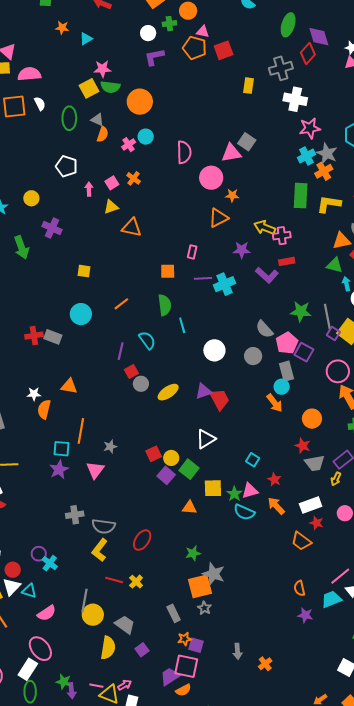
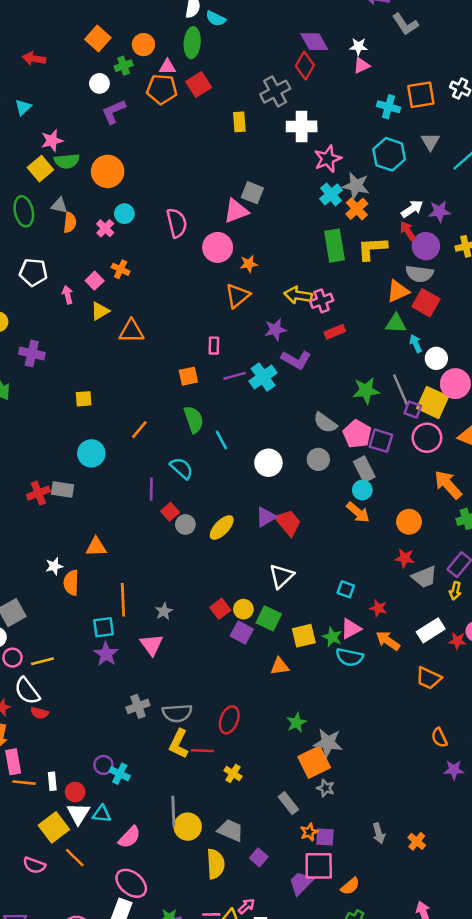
green ellipse: (288, 25) -> (192, 43), moved
purple L-shape: (267, 275) -> (296, 360), moved
pink circle: (338, 371) -> (427, 438), moved
red star: (316, 523) -> (457, 641), moved
red line: (114, 580) -> (203, 751), moved
orange semicircle: (183, 690) -> (350, 886), moved

